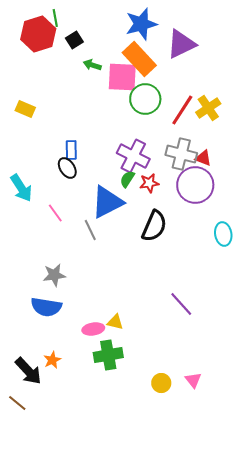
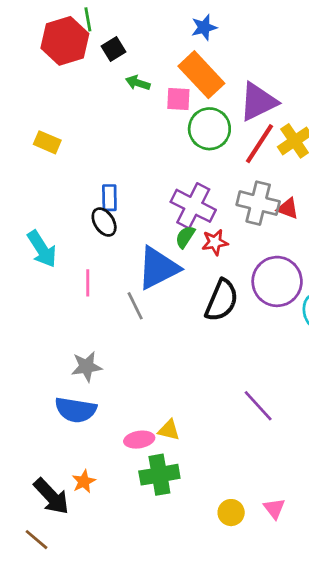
blue star: (141, 24) -> (204, 27), size x0.6
purple triangle: (181, 44) -> (258, 102), moved
pink square: (122, 77) -> (178, 99), size x0.6
purple circle: (195, 185) -> (277, 281), moved
pink line: (55, 213) -> (88, 283), turned 36

